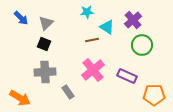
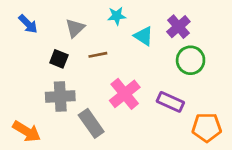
gray triangle: (46, 23) -> (75, 28), moved
brown line: (92, 40) -> (98, 55), moved
gray rectangle: (68, 92) -> (91, 123), size x1.5

